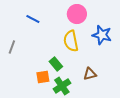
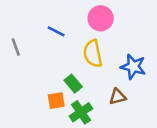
blue line: (33, 19) -> (56, 31), moved
blue star: (102, 35) -> (133, 67), moved
gray line: (12, 47) -> (16, 47), moved, turned -40

